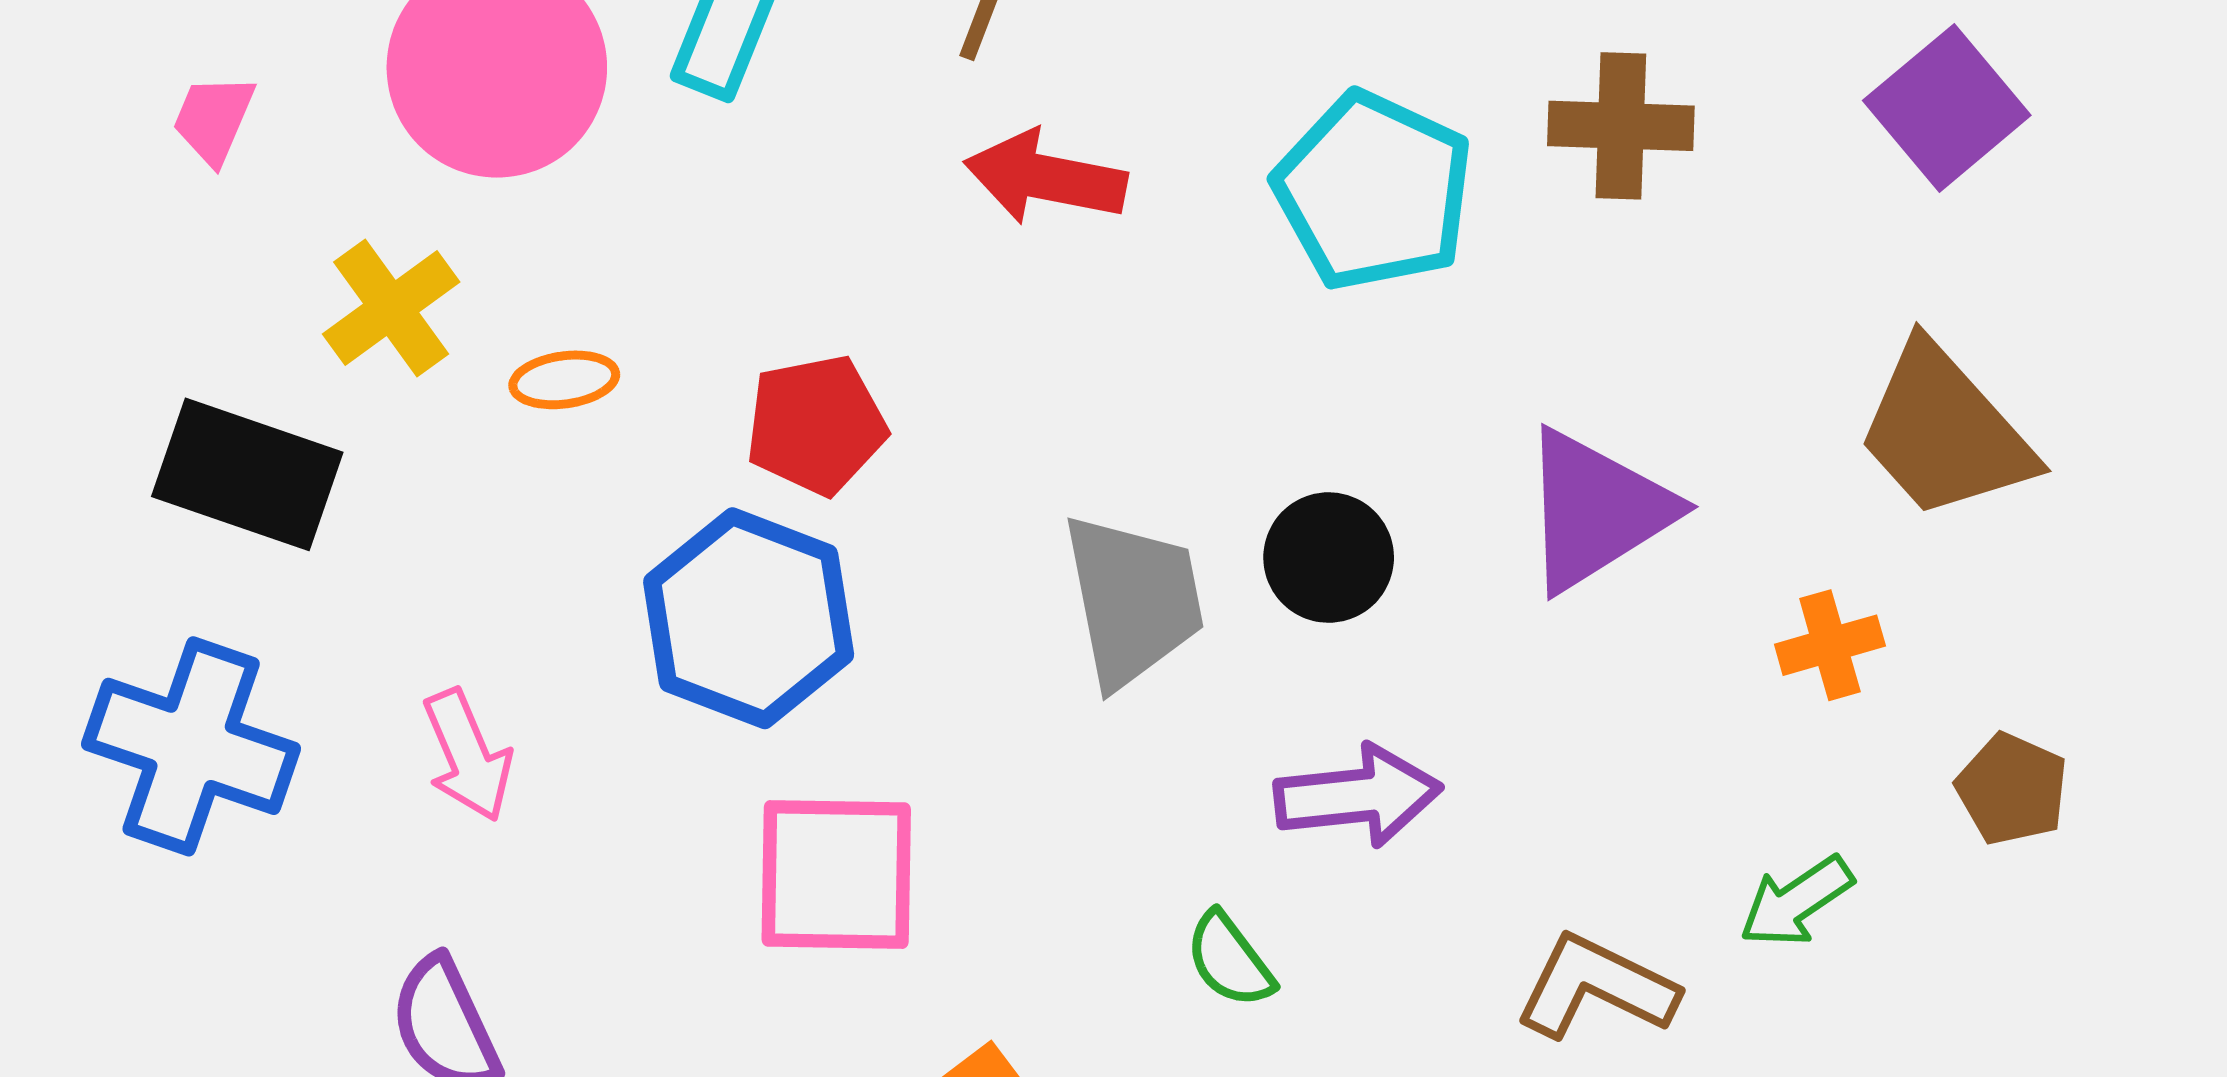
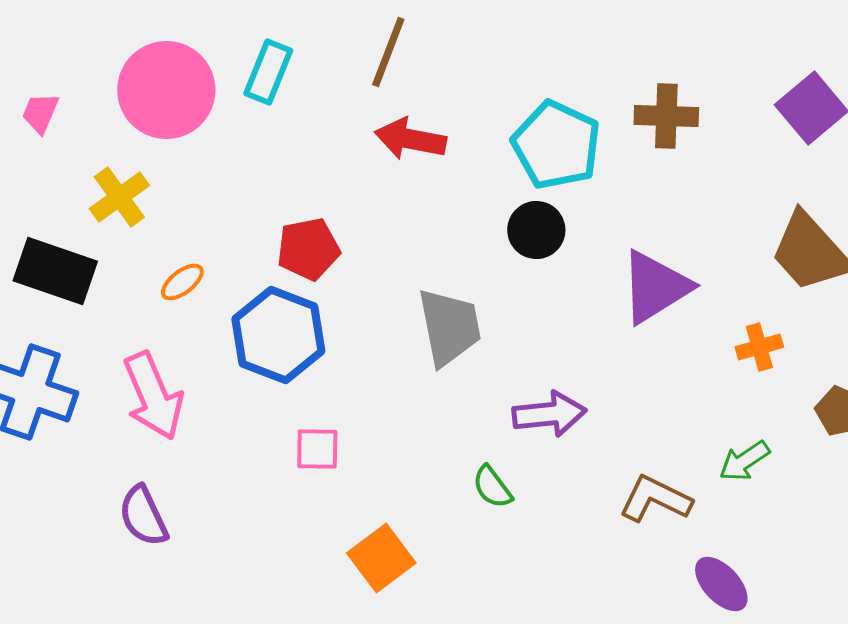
orange ellipse: (564, 380) -> (182, 282), moved, turned -30
black circle: (1329, 558) -> (536, 230), moved
pink arrow: (468, 755) -> (153, 396), size x1.5
pink square: (836, 875) -> (317, 449), size x0.6

